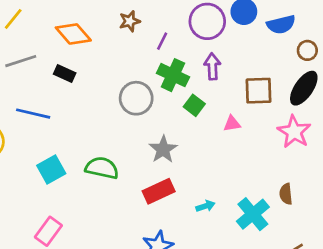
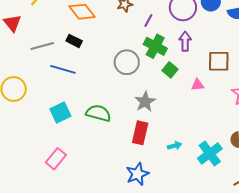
gray line: (21, 61) -> (42, 46), moved
blue line: (33, 114) -> (63, 69), moved
red rectangle: (159, 191) -> (140, 133), turned -55

